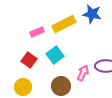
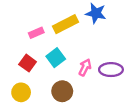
pink arrow: (83, 73) -> (85, 67), moved

